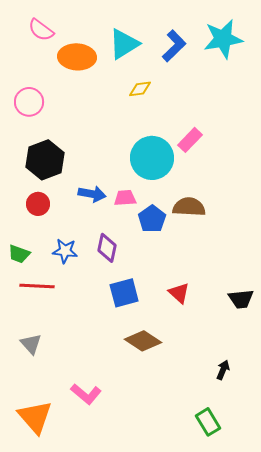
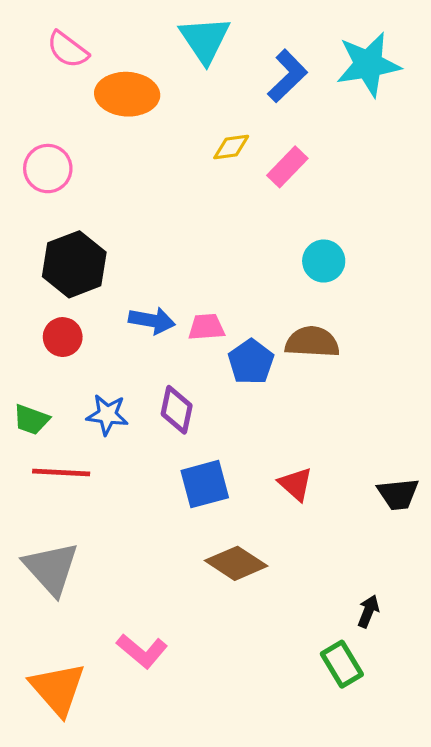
cyan triangle: (124, 44) -> (205, 40), moved, turned -32
pink rectangle: (190, 140) -> (287, 167), moved
cyan circle: (152, 158) -> (324, 261), moved, size x0.6
gray triangle: (31, 344) -> (51, 568), size x1.6
green rectangle: (208, 422) -> (342, 664), moved

